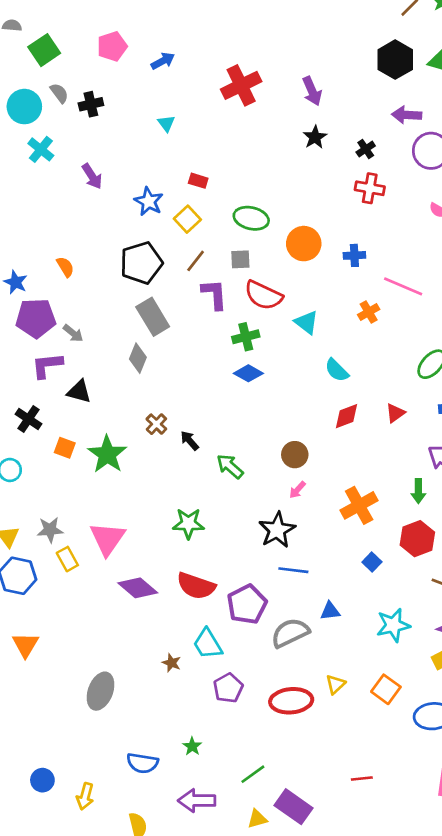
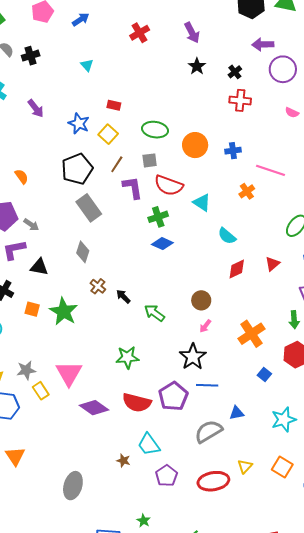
red cross: (241, 85) -> (140, 33), size x0.7
gray diamond: (138, 358) -> (83, 252), moved
purple pentagon: (247, 604) -> (173, 396), moved

